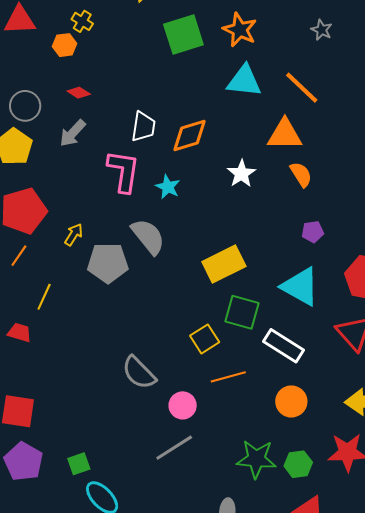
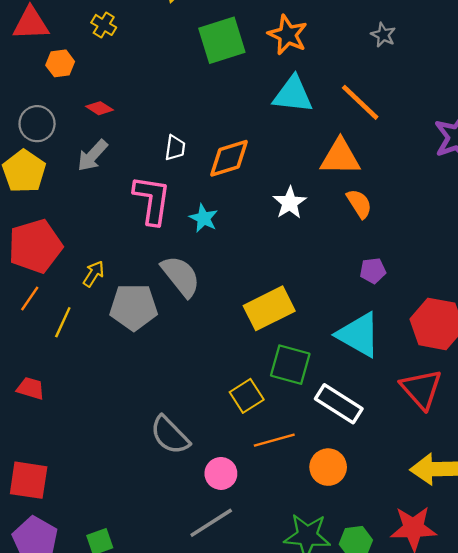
orange hexagon: (65, 45) -> (60, 63), moved
white trapezoid: (143, 127) -> (175, 148), size x0.7
yellow line: (44, 297) -> (63, 322), moved
orange circle: (291, 401) -> (328, 467), moved

